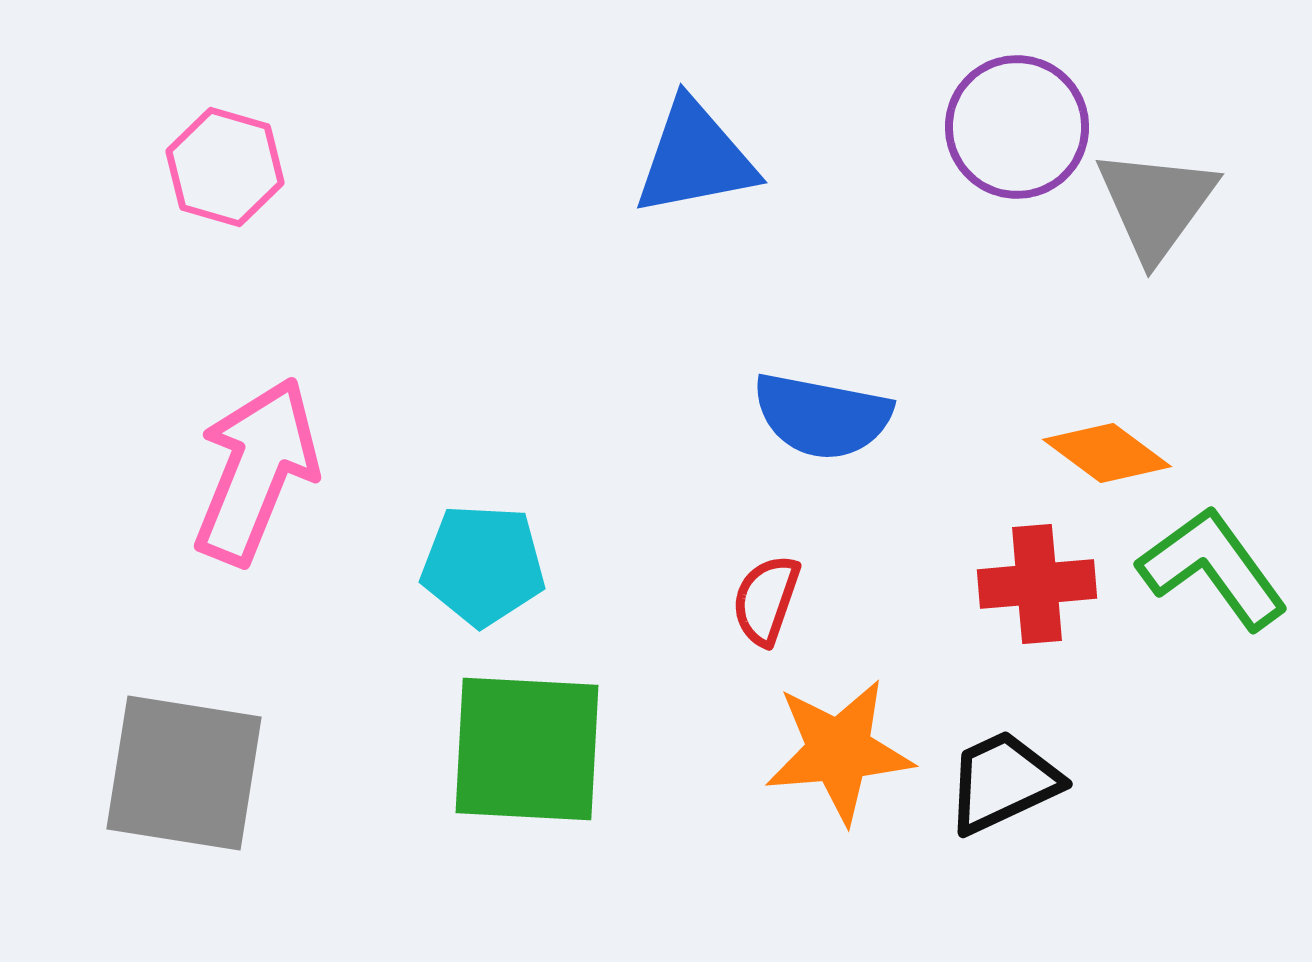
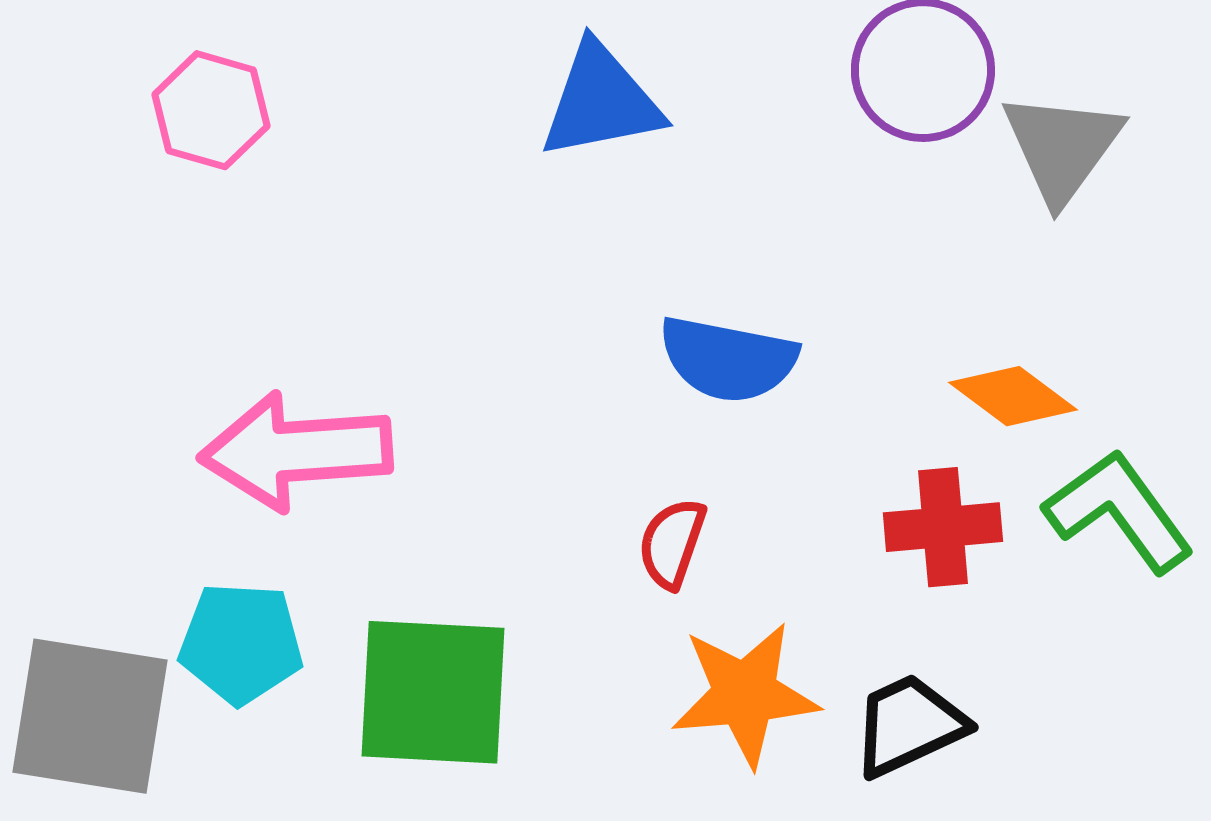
pink hexagon: (225, 167) -> (211, 110), moved
pink arrow: (256, 471) -> (296, 451), moved, turned -116
cyan pentagon: (483, 565) -> (241, 643), moved

